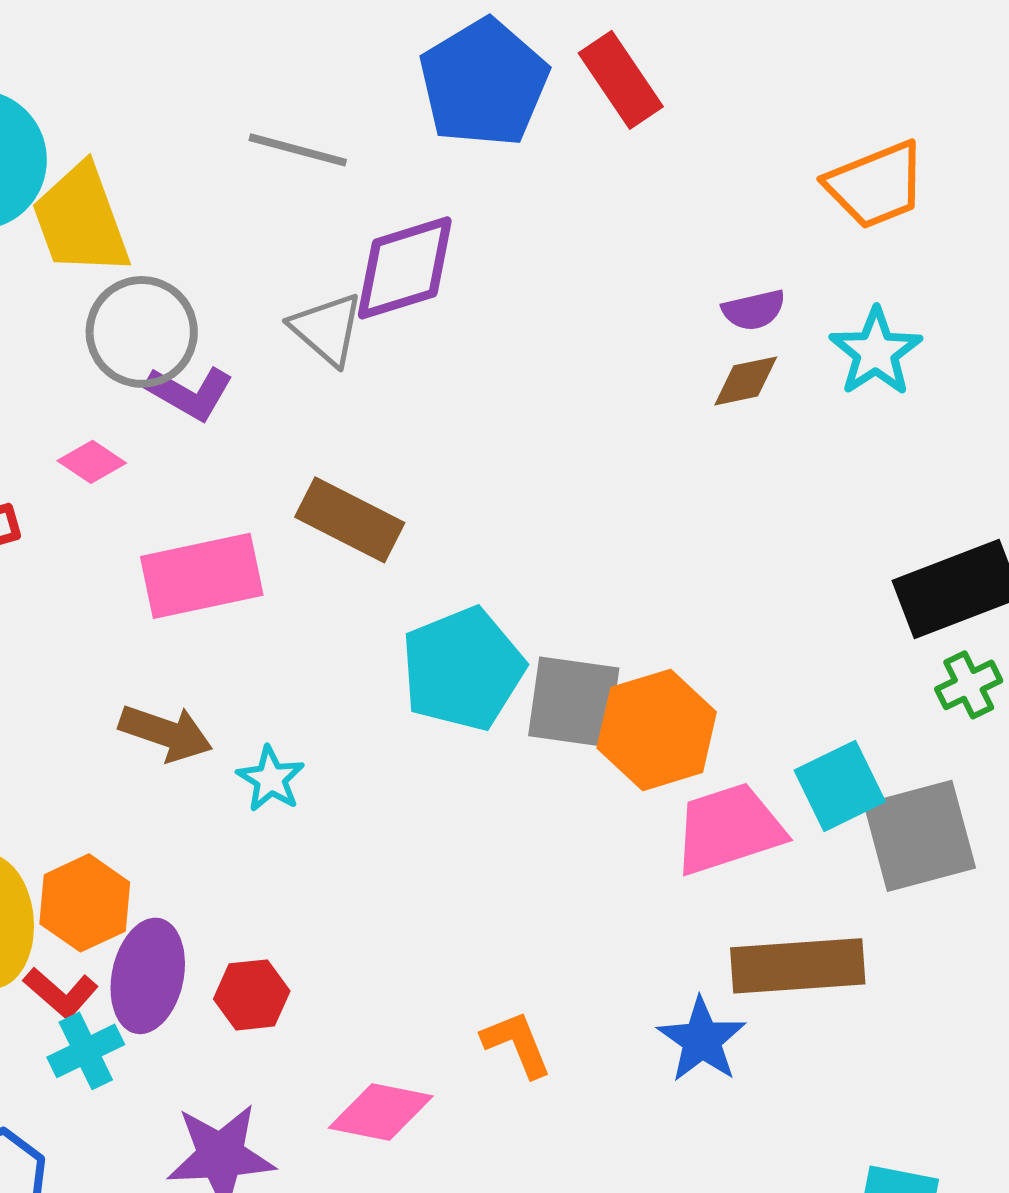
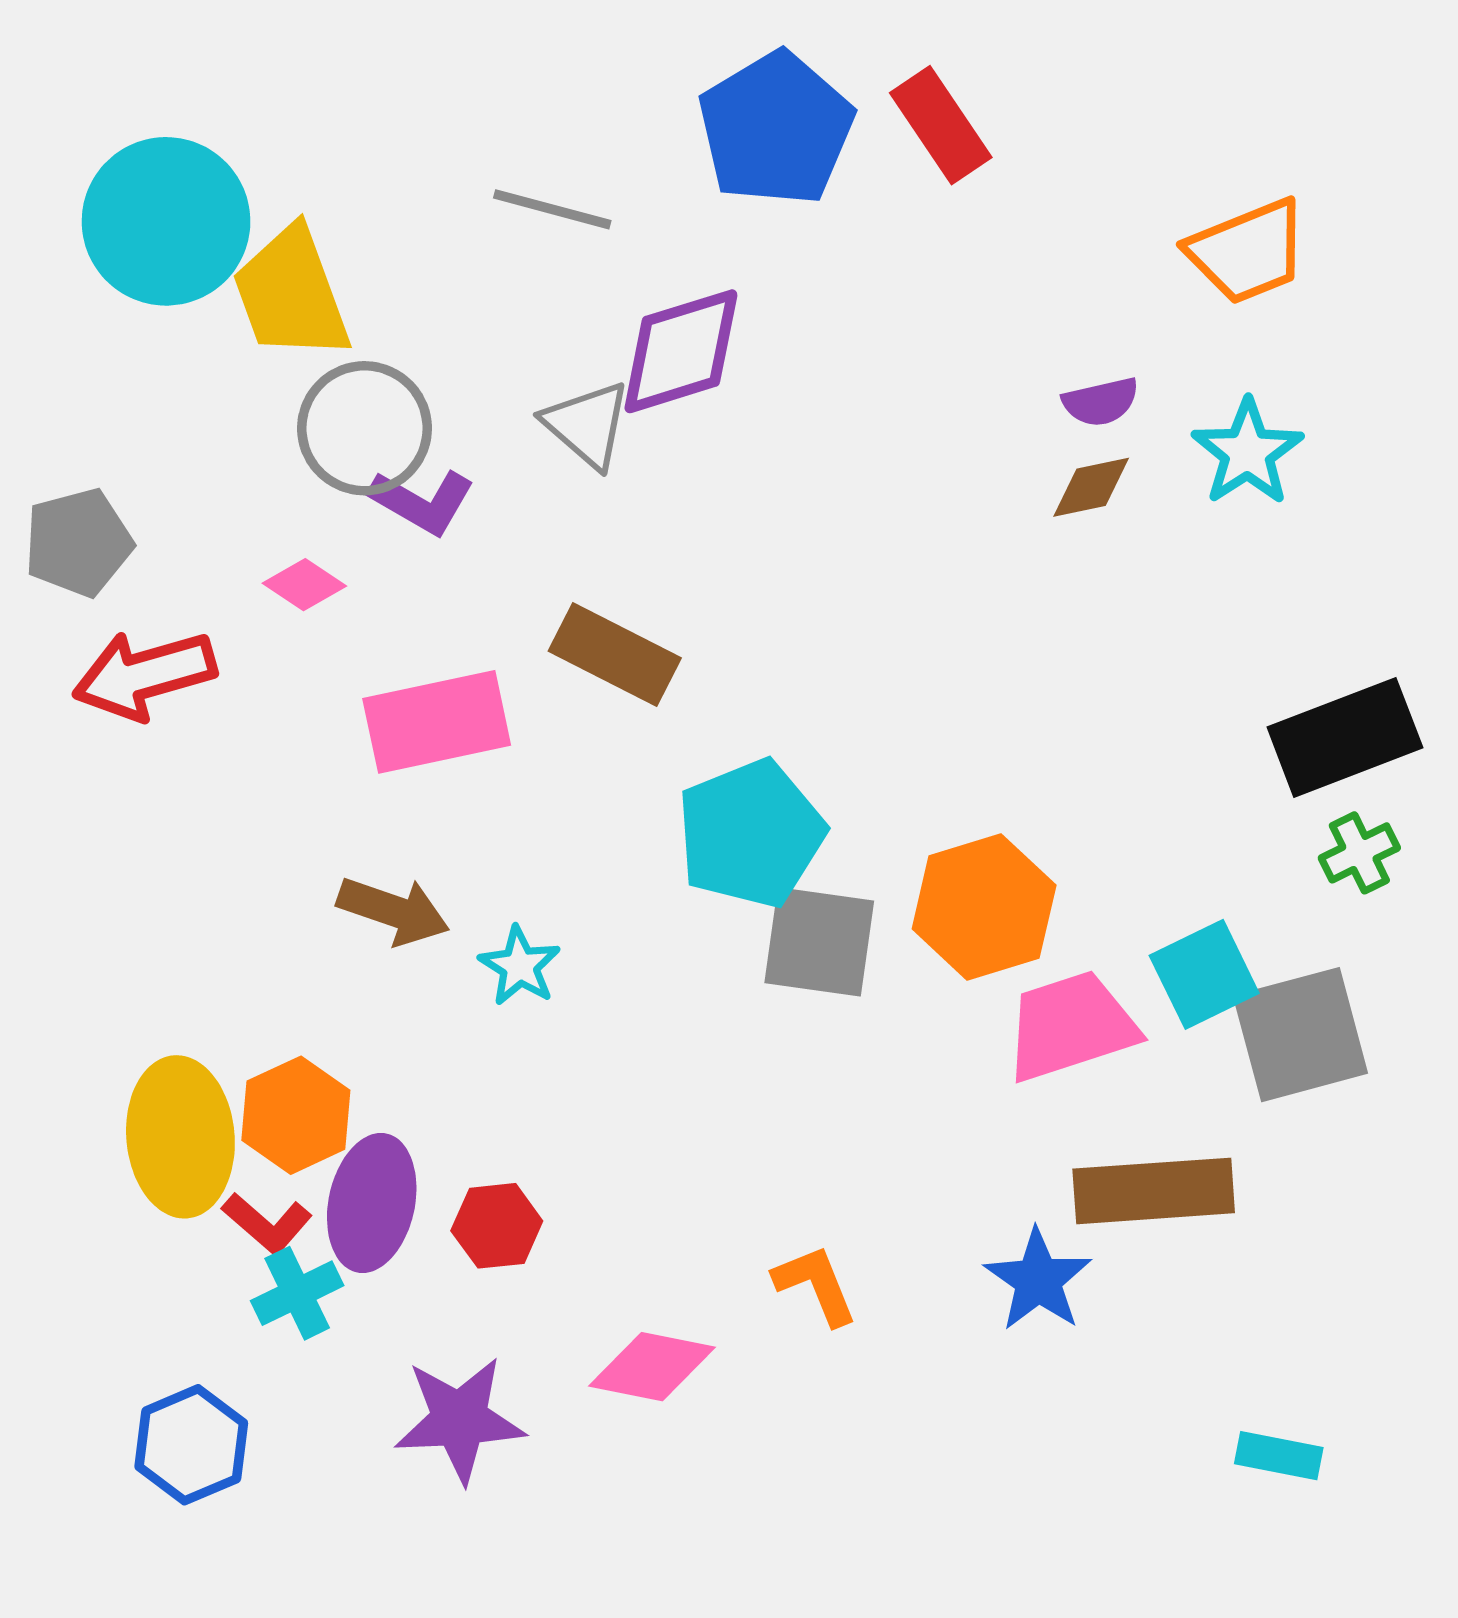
gray square: (574, 702) -> (819, 942), moved

